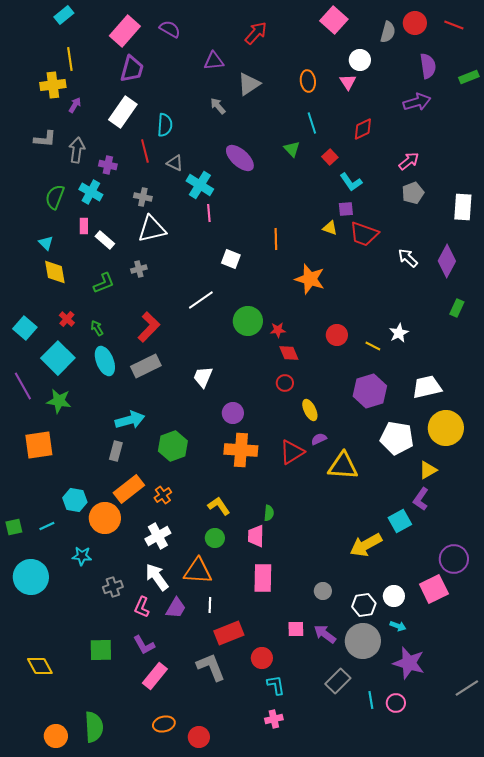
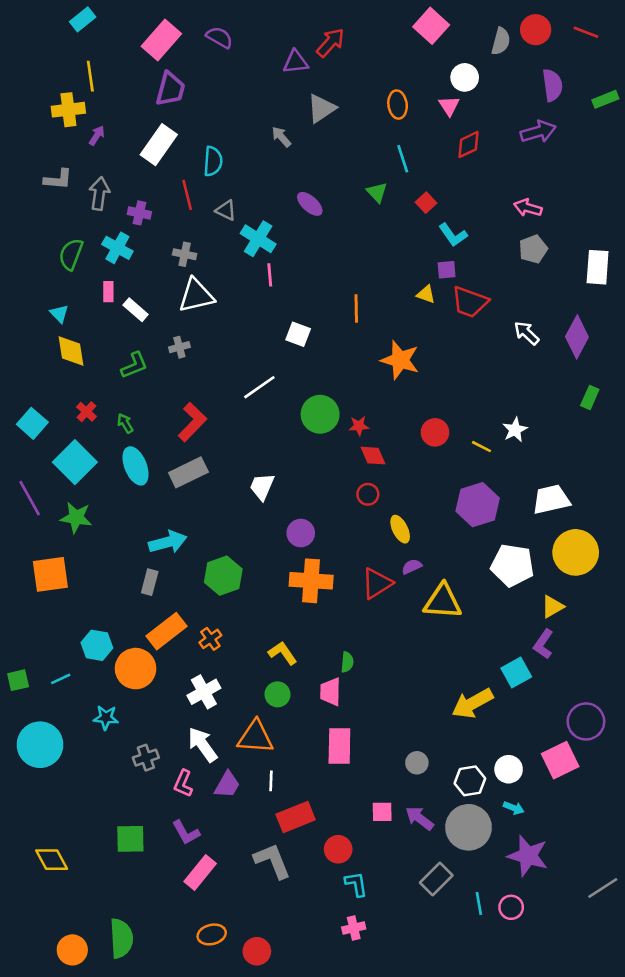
purple triangle: (214, 61) -> (296, 62), moved
red diamond: (363, 129) -> (469, 145), moved
purple ellipse: (240, 158) -> (310, 204), size x0.7
pink arrow: (409, 161) -> (528, 208), turned -125

